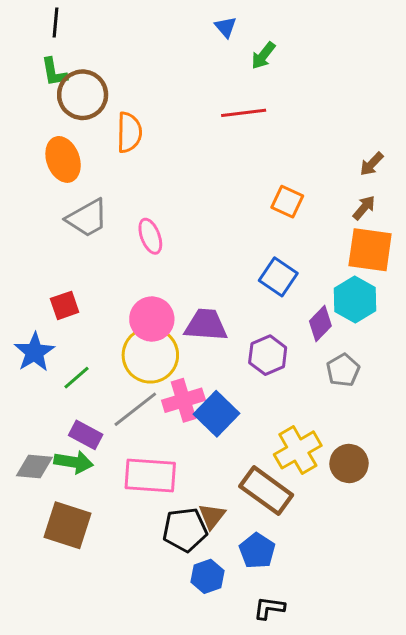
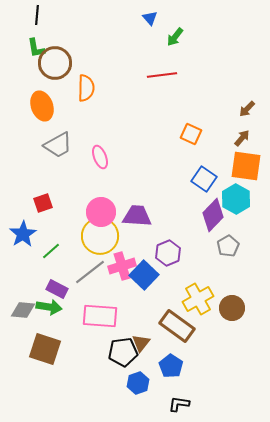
blue square: (278, 277) -> (204, 179), moved
purple diamond: (320, 324) -> (213, 215), size x1.4
purple hexagon: (268, 355) -> (168, 253), moved

